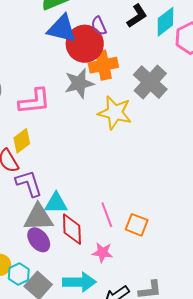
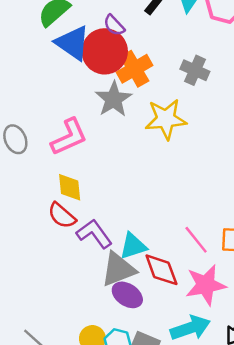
blue triangle: (62, 29) -> (73, 43), turned 40
gray cross: (150, 82) -> (195, 70), size x0.7
yellow diamond: (22, 141) -> (70, 187), turned -40
pink star: (102, 253) -> (206, 285), size x1.6

